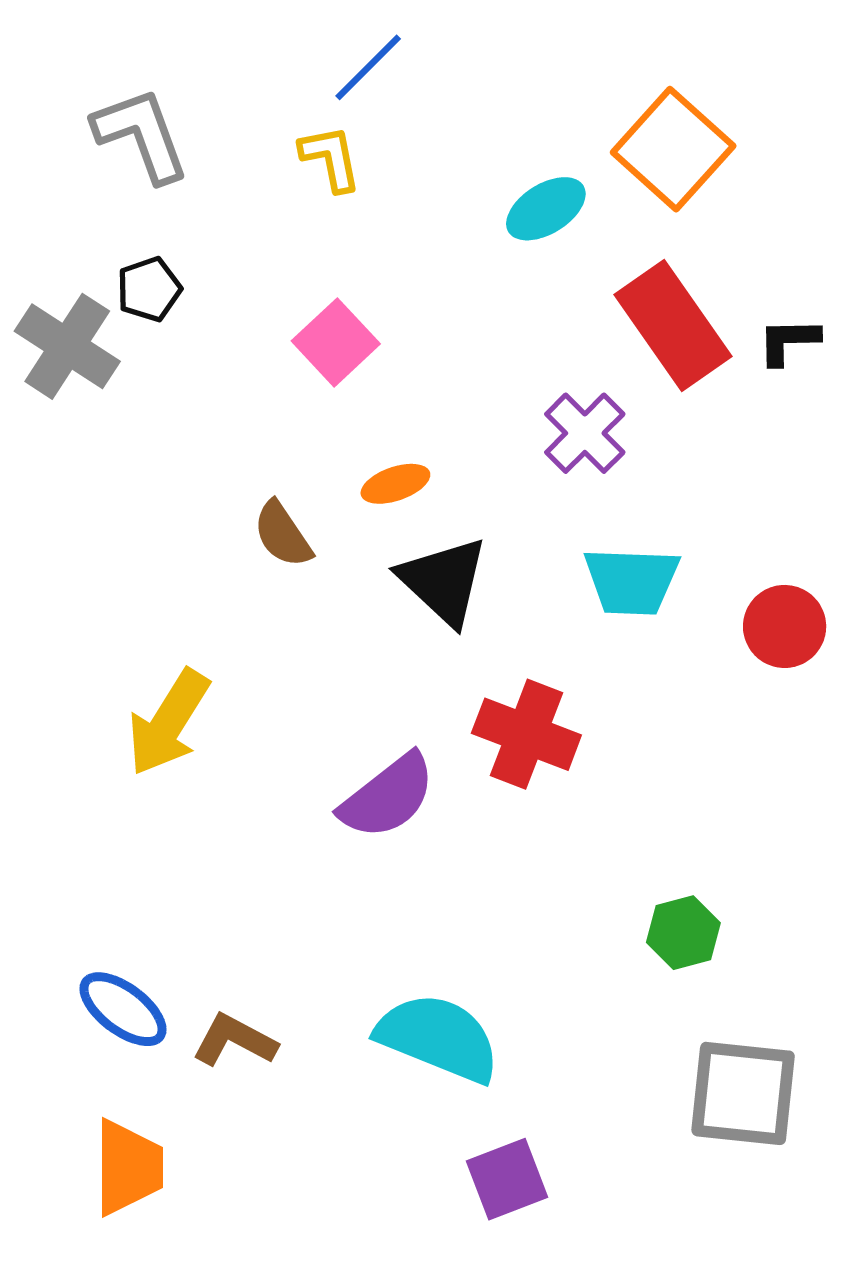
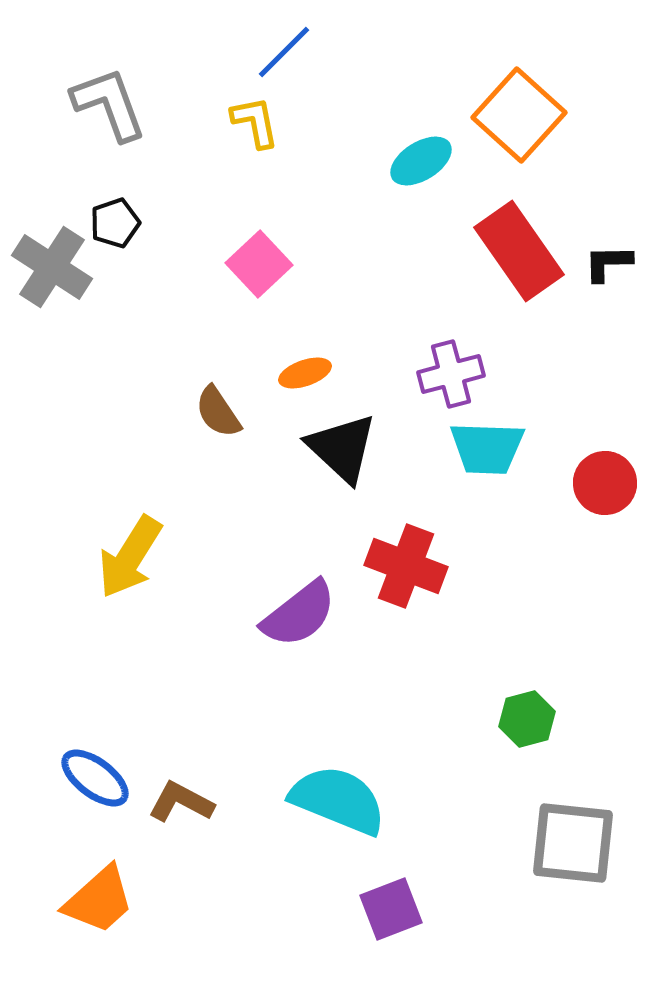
purple cross: (585, 433) -> (451, 374), moved, turned 30
orange trapezoid: (128, 1167) -> (99, 900), turned 48

